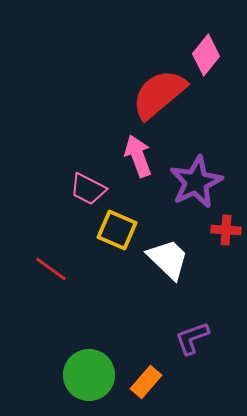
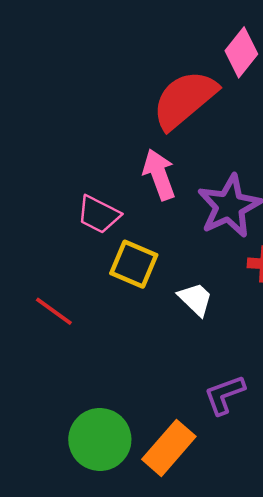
white trapezoid: (168, 259) -> (195, 299), size x0.7
orange rectangle: (146, 382) -> (169, 448), size x1.4

